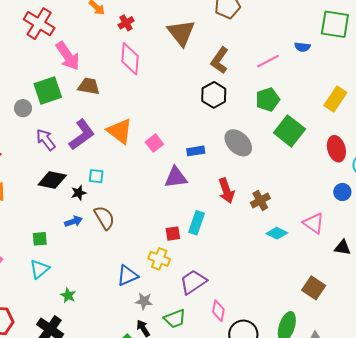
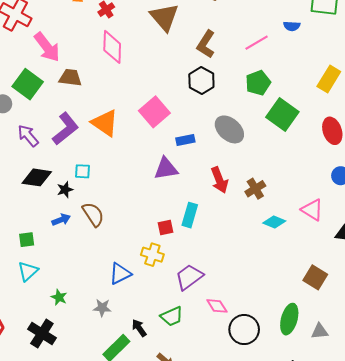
green square: (48, 90) -> (28, 84), turned -32
pink square: (154, 143) -> (154, 112), moved, size x1.6
gray star: (144, 301) -> (102, 308), moved
pink diamond: (218, 311) -> (217, 306), turned -40

